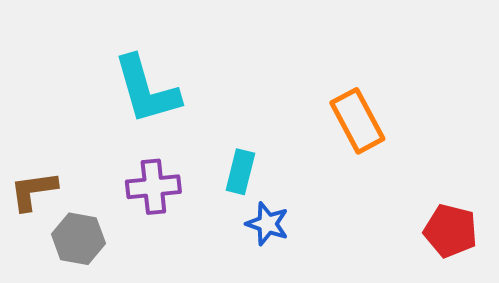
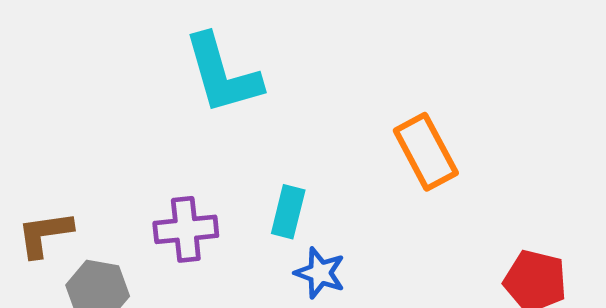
cyan L-shape: (146, 90) -> (222, 74), moved

